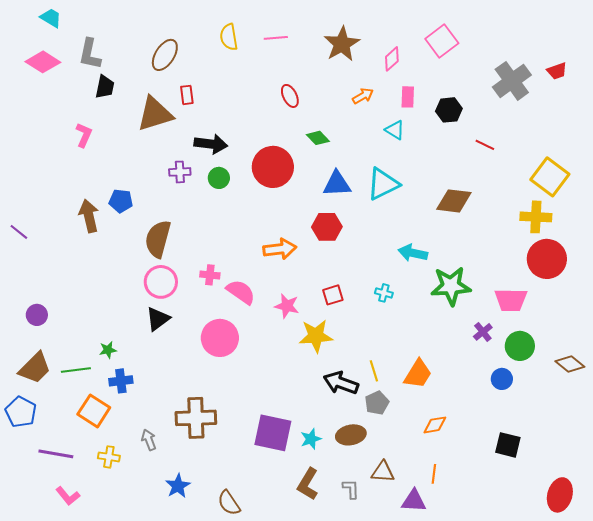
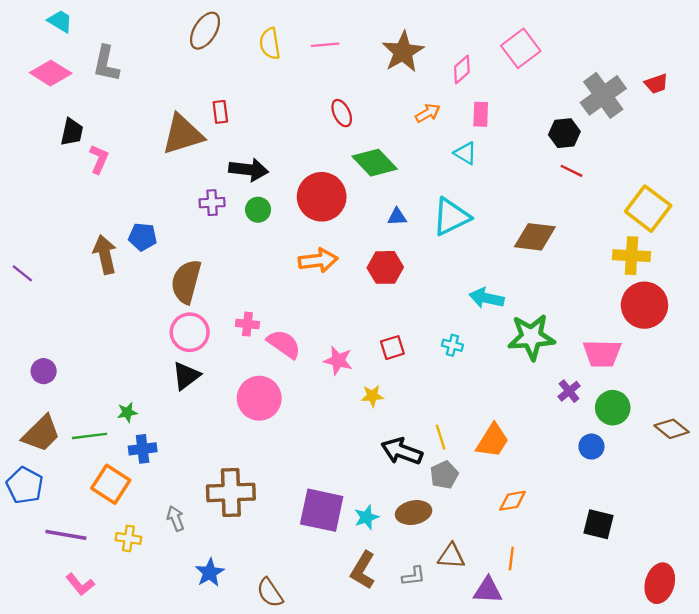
brown ellipse: (165, 55) -> (205, 31), moved
black trapezoid: (105, 87) -> (72, 132), moved
black hexagon: (449, 110) -> (564, 133), moved
green diamond: (318, 138) -> (375, 163), size x1.6
blue triangle: (337, 184) -> (397, 217), size x0.6
orange arrow: (280, 249) -> (318, 260), moved
yellow star: (316, 336) -> (372, 396), size x0.6
gray L-shape: (351, 489) -> (414, 576), turned 85

